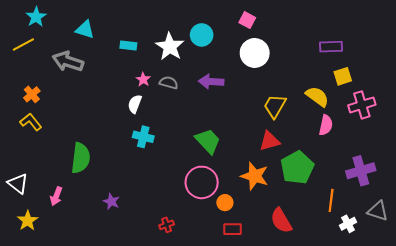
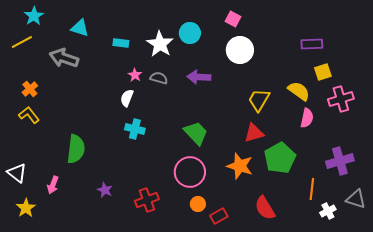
orange circle: (225, 203) -> (198, 204), moved
red cross: (167, 225) -> (147, 200), moved, size x1.6
red rectangle: (232, 229) -> (219, 216), turned -30

